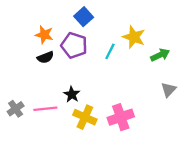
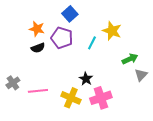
green arrow: (160, 55) -> (130, 59), moved
black star: (72, 94) -> (86, 79), moved
gray cross: (16, 109) -> (13, 83), moved

